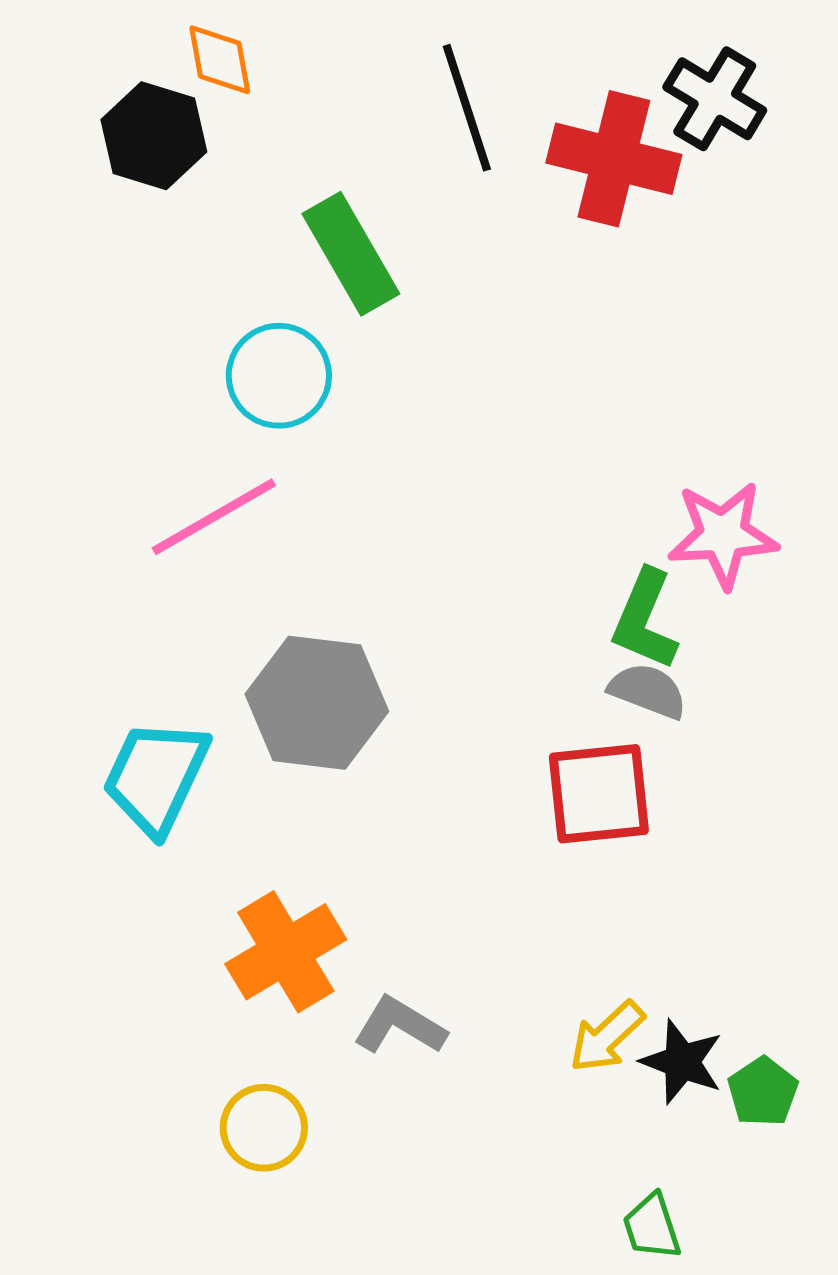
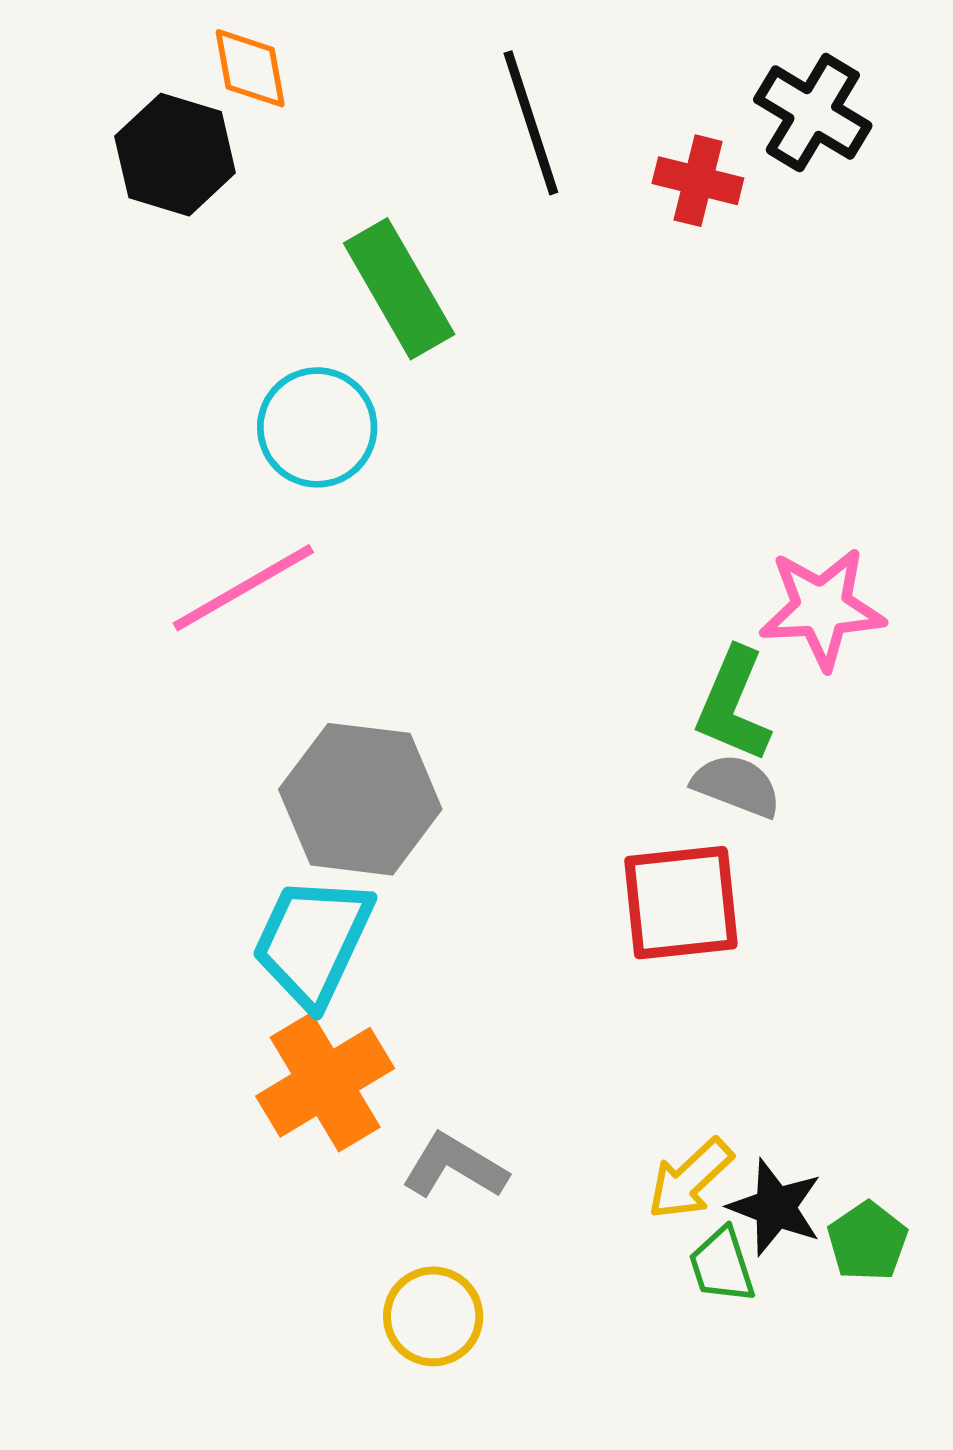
red cross: (614, 159) -> (698, 181), size x0.6
cyan trapezoid: (156, 777) -> (313, 941), moved
yellow circle: (264, 1128) -> (433, 1316), moved
green trapezoid: (652, 1227) -> (722, 1265), moved

